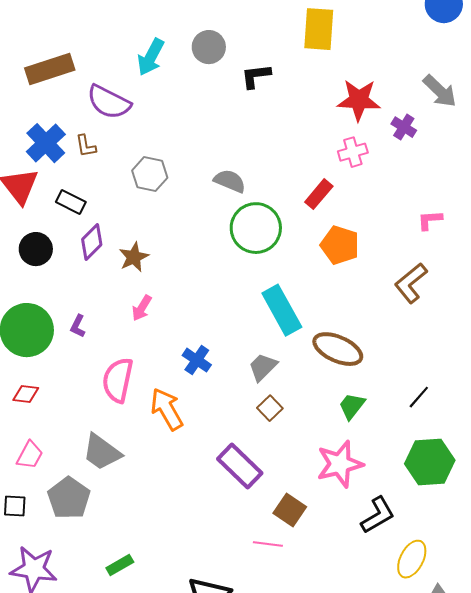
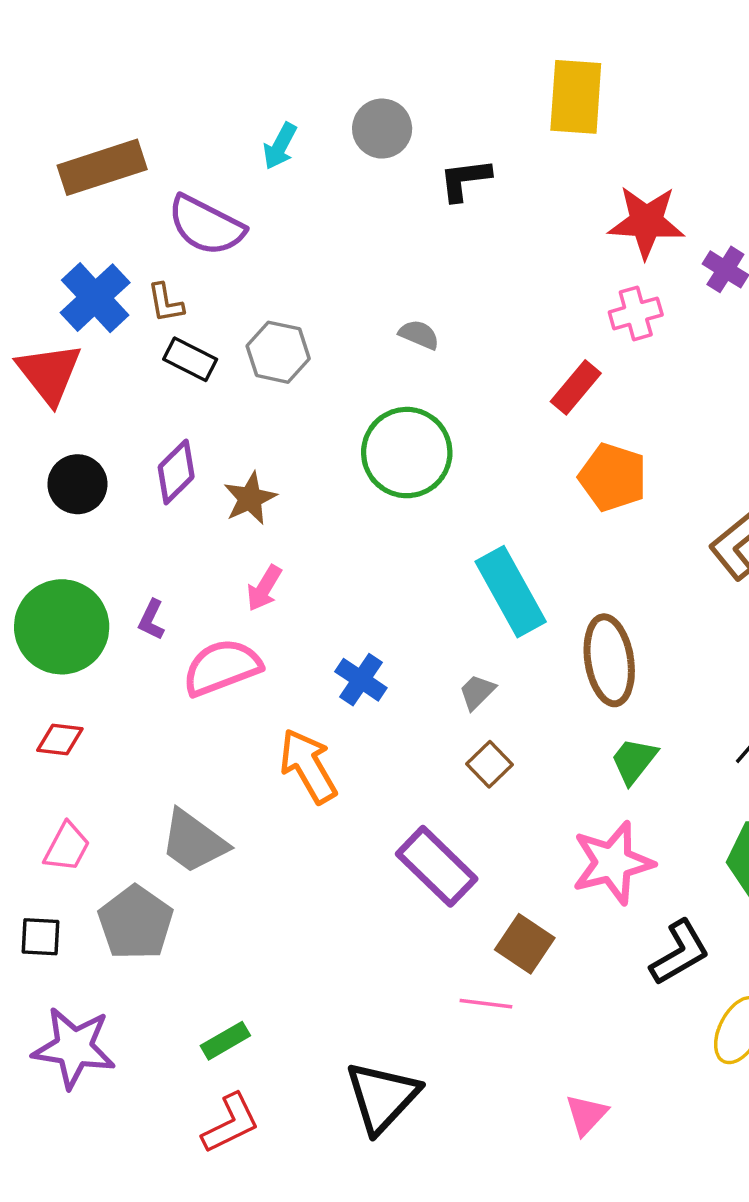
cyan arrow: (151, 57) -> (280, 146), size x0.7
gray semicircle: (230, 181) -> (419, 335), moved, size x0.7
black rectangle: (71, 202) -> (190, 359), moved
green circle: (256, 228) -> (407, 453), moved
brown ellipse: (338, 349) -> (609, 660), turned 57
gray trapezoid: (263, 367) -> (477, 692), size x0.7
pink semicircle: (118, 380) -> (222, 667), moved, turned 57

